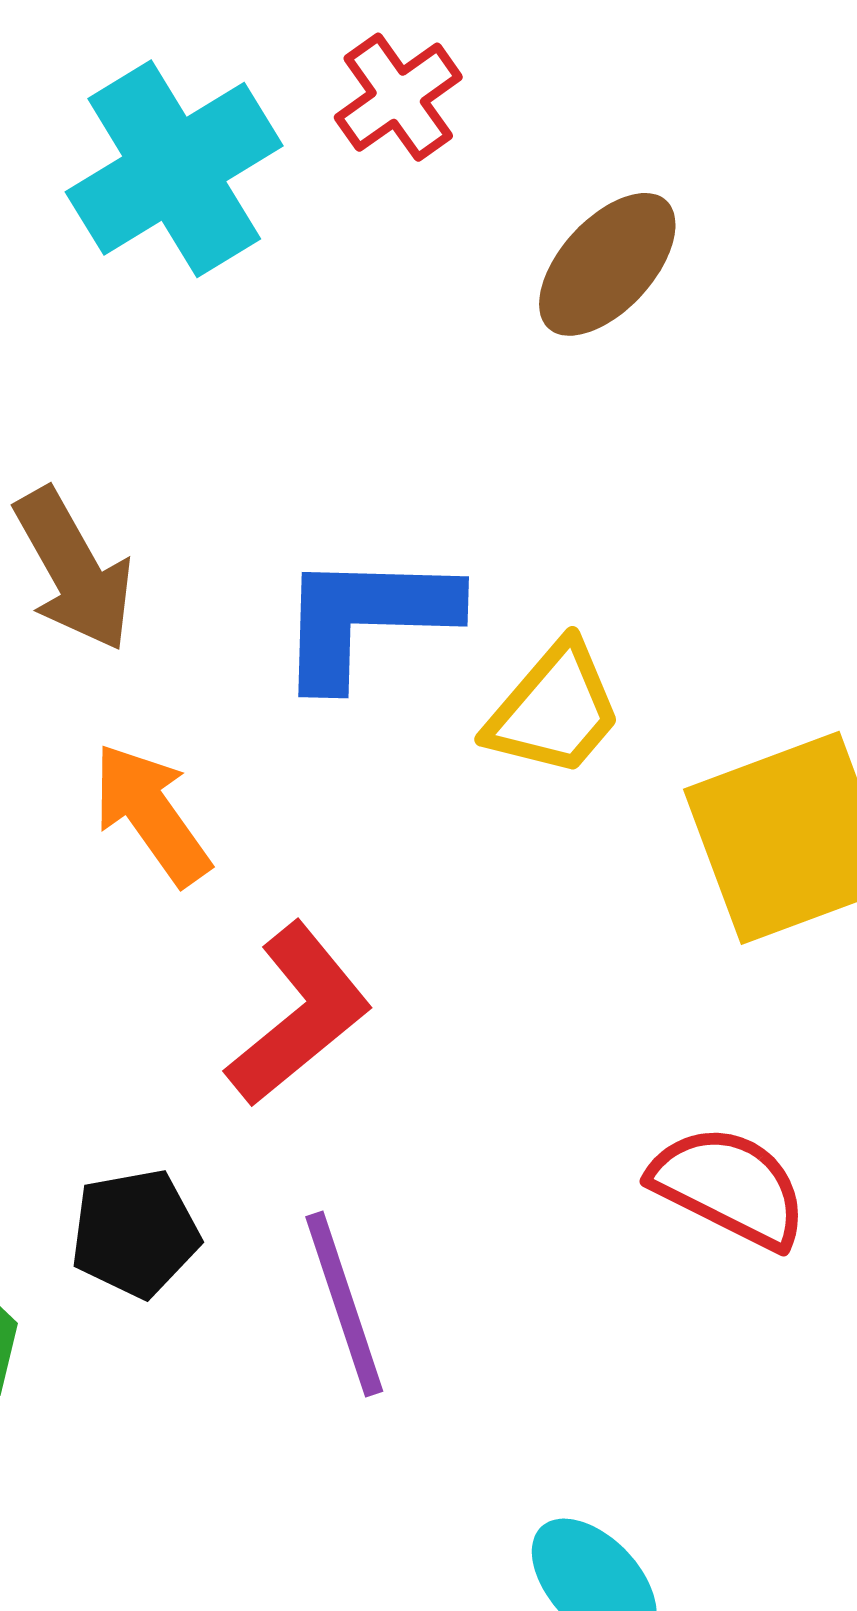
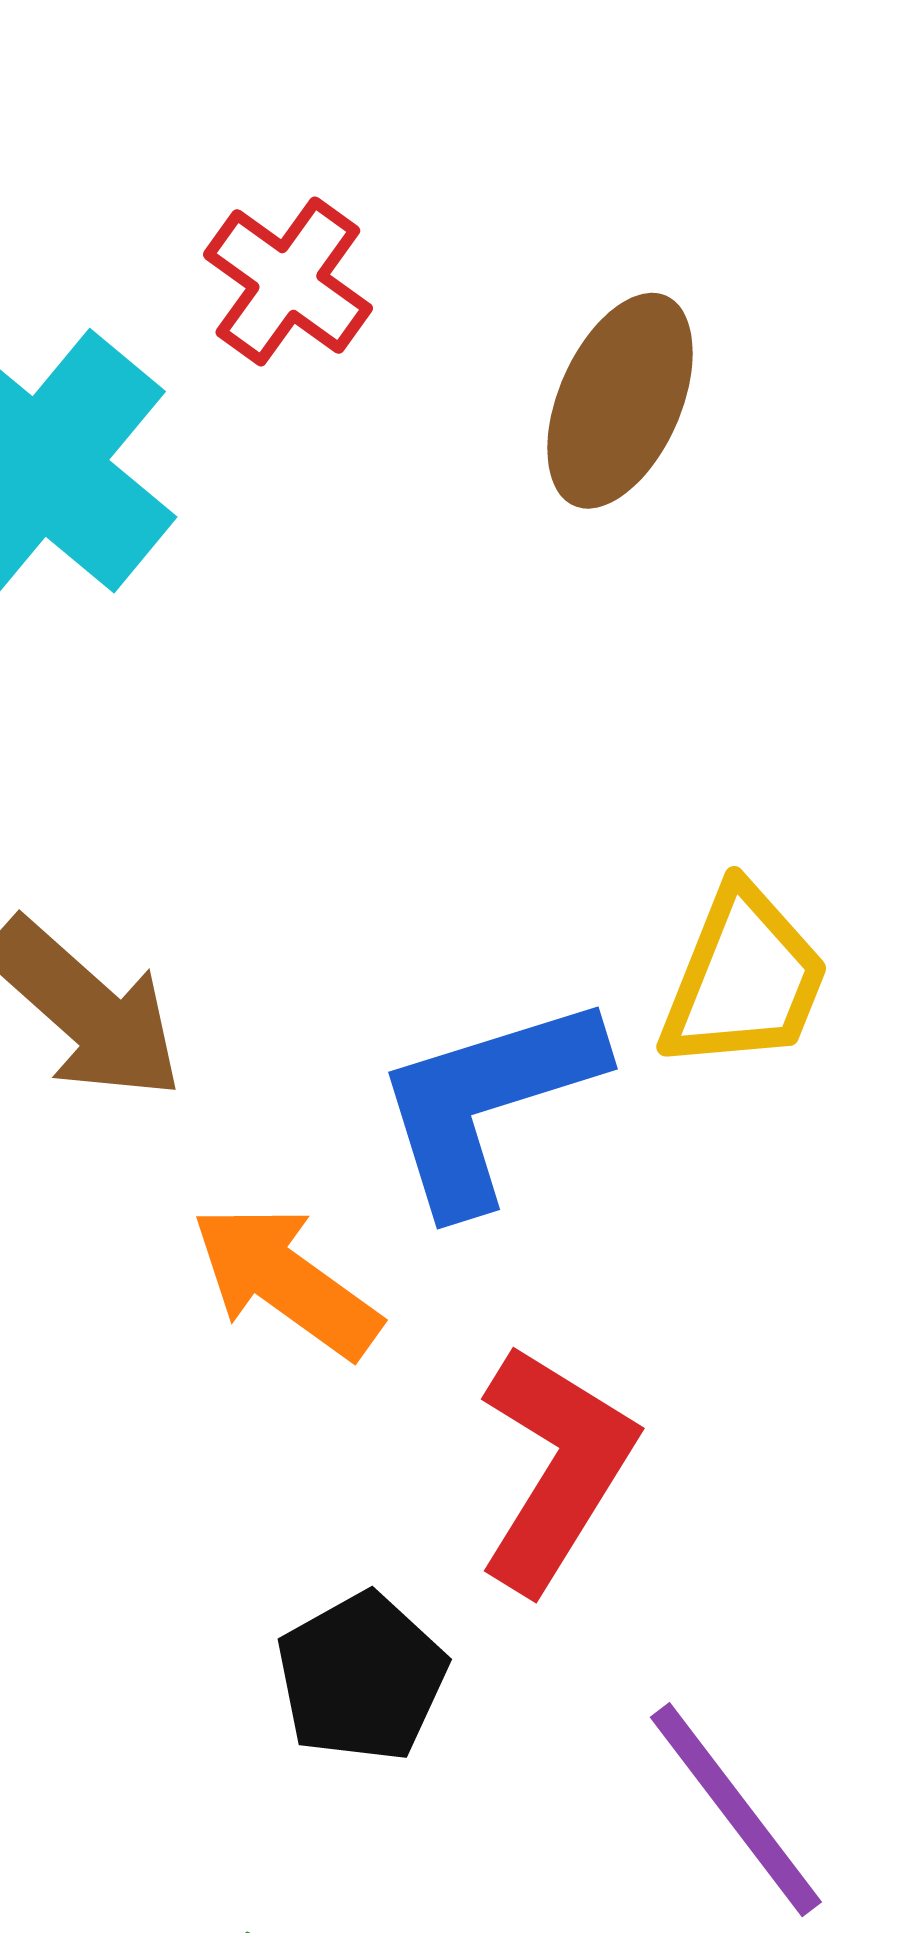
blue L-shape: (366, 618) -> (488, 1102), moved
black pentagon: (135, 1233) -> (362, 1677), moved

